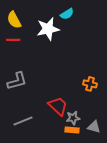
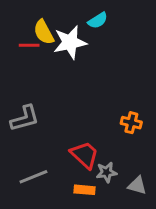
yellow semicircle: (14, 20) -> (44, 32), moved
red line: (13, 40) -> (29, 45), moved
orange rectangle: (72, 130) -> (85, 190), moved

